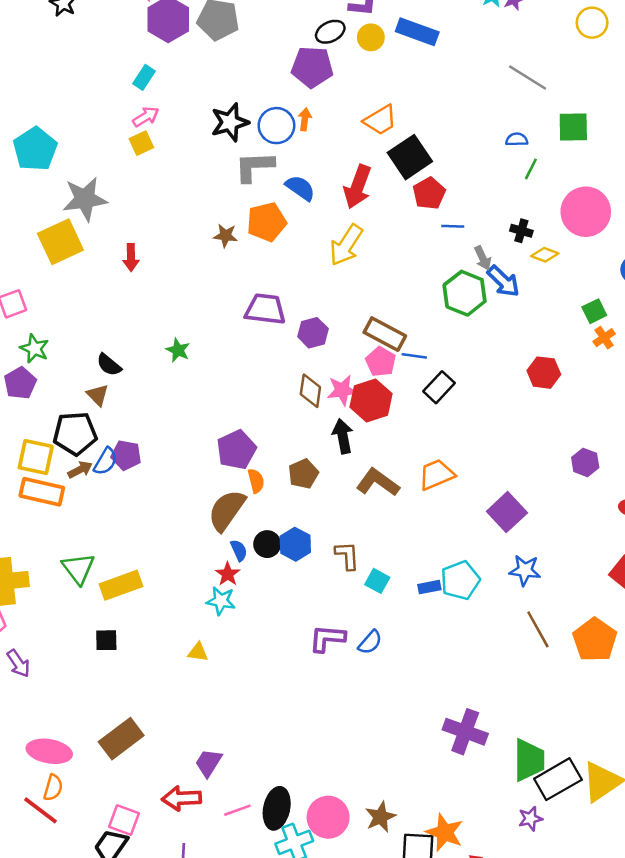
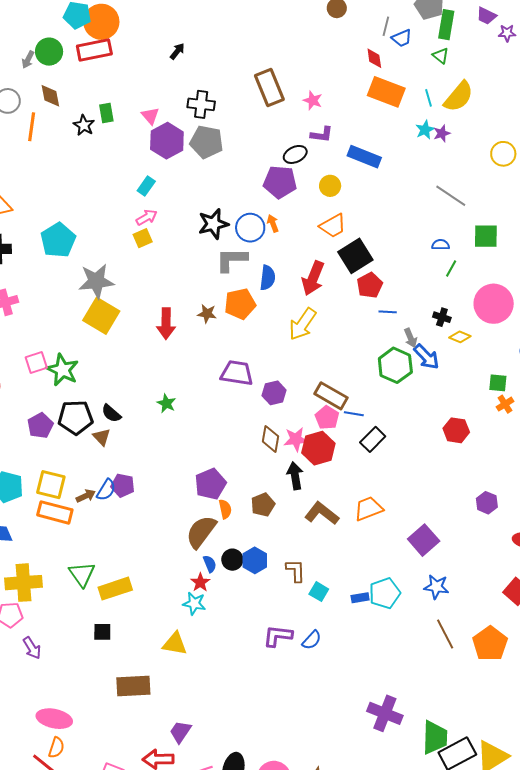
yellow circle: (371, 37) -> (330, 186), moved
orange arrow: (305, 119) -> (273, 223), turned -30
blue semicircle: (300, 188) -> (268, 278), turned 60
yellow square: (60, 242) -> (101, 316), moved, turned -36
red arrow: (131, 257) -> (166, 324), moved, size x1.4
green square: (594, 311) -> (498, 383), turned 30
green star: (34, 349) -> (63, 370), moved, size x1.4
black pentagon: (75, 433) -> (75, 417), moved
yellow triangle: (198, 652) -> (175, 644), size x1.5
brown rectangle: (121, 739) -> (133, 686), moved, turned 32

